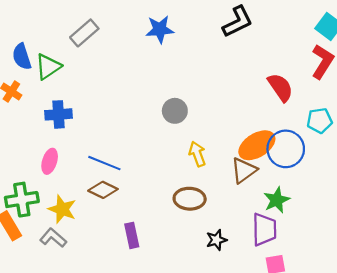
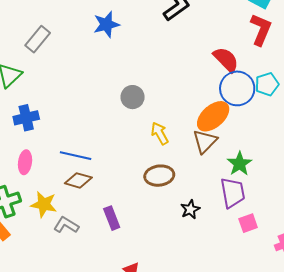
blue circle: (286, 149) -> (237, 88), moved
gray L-shape: (53, 238) -> (66, 225), moved

